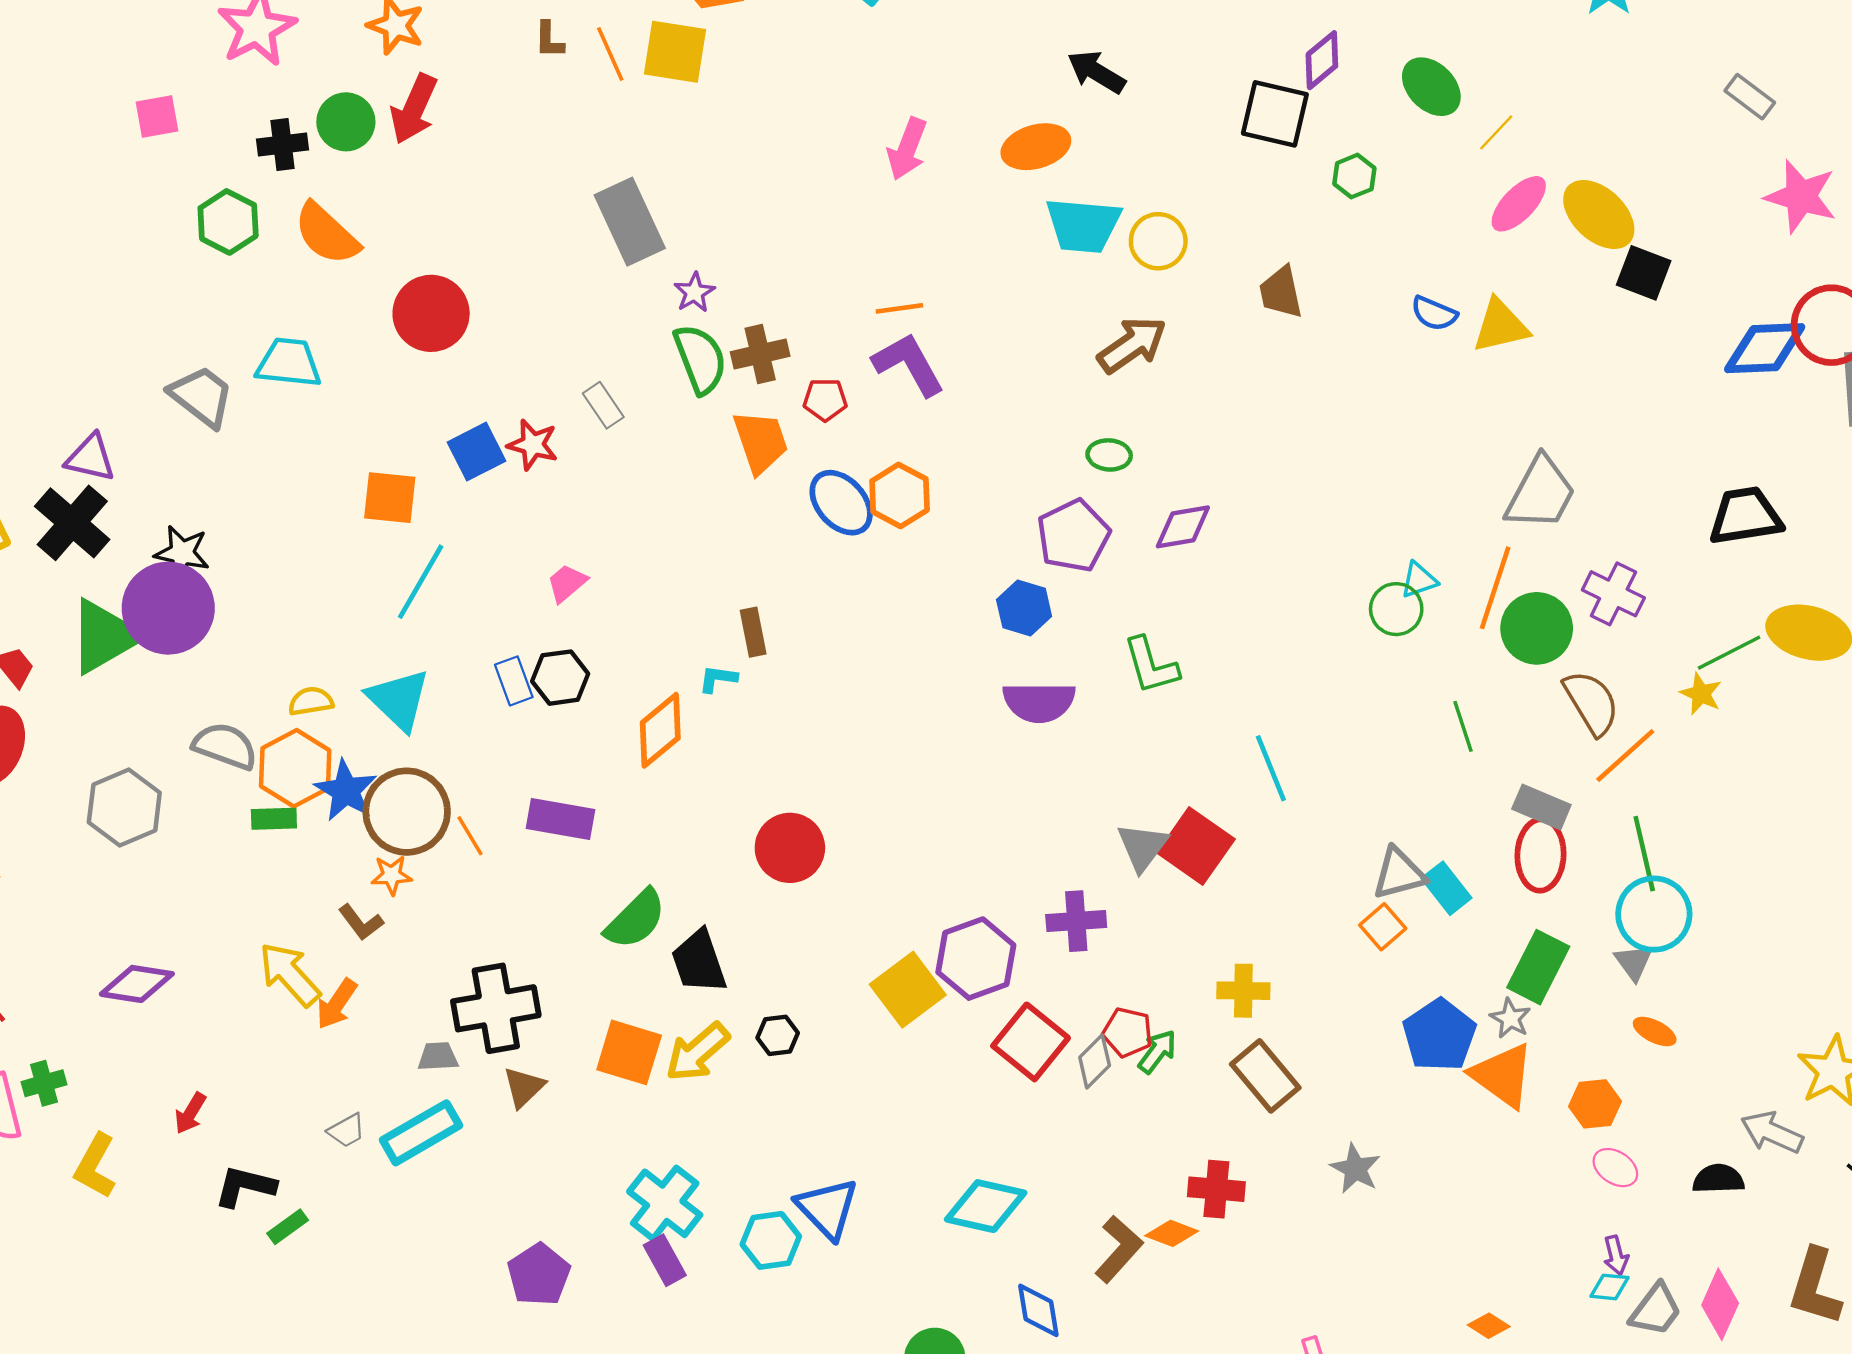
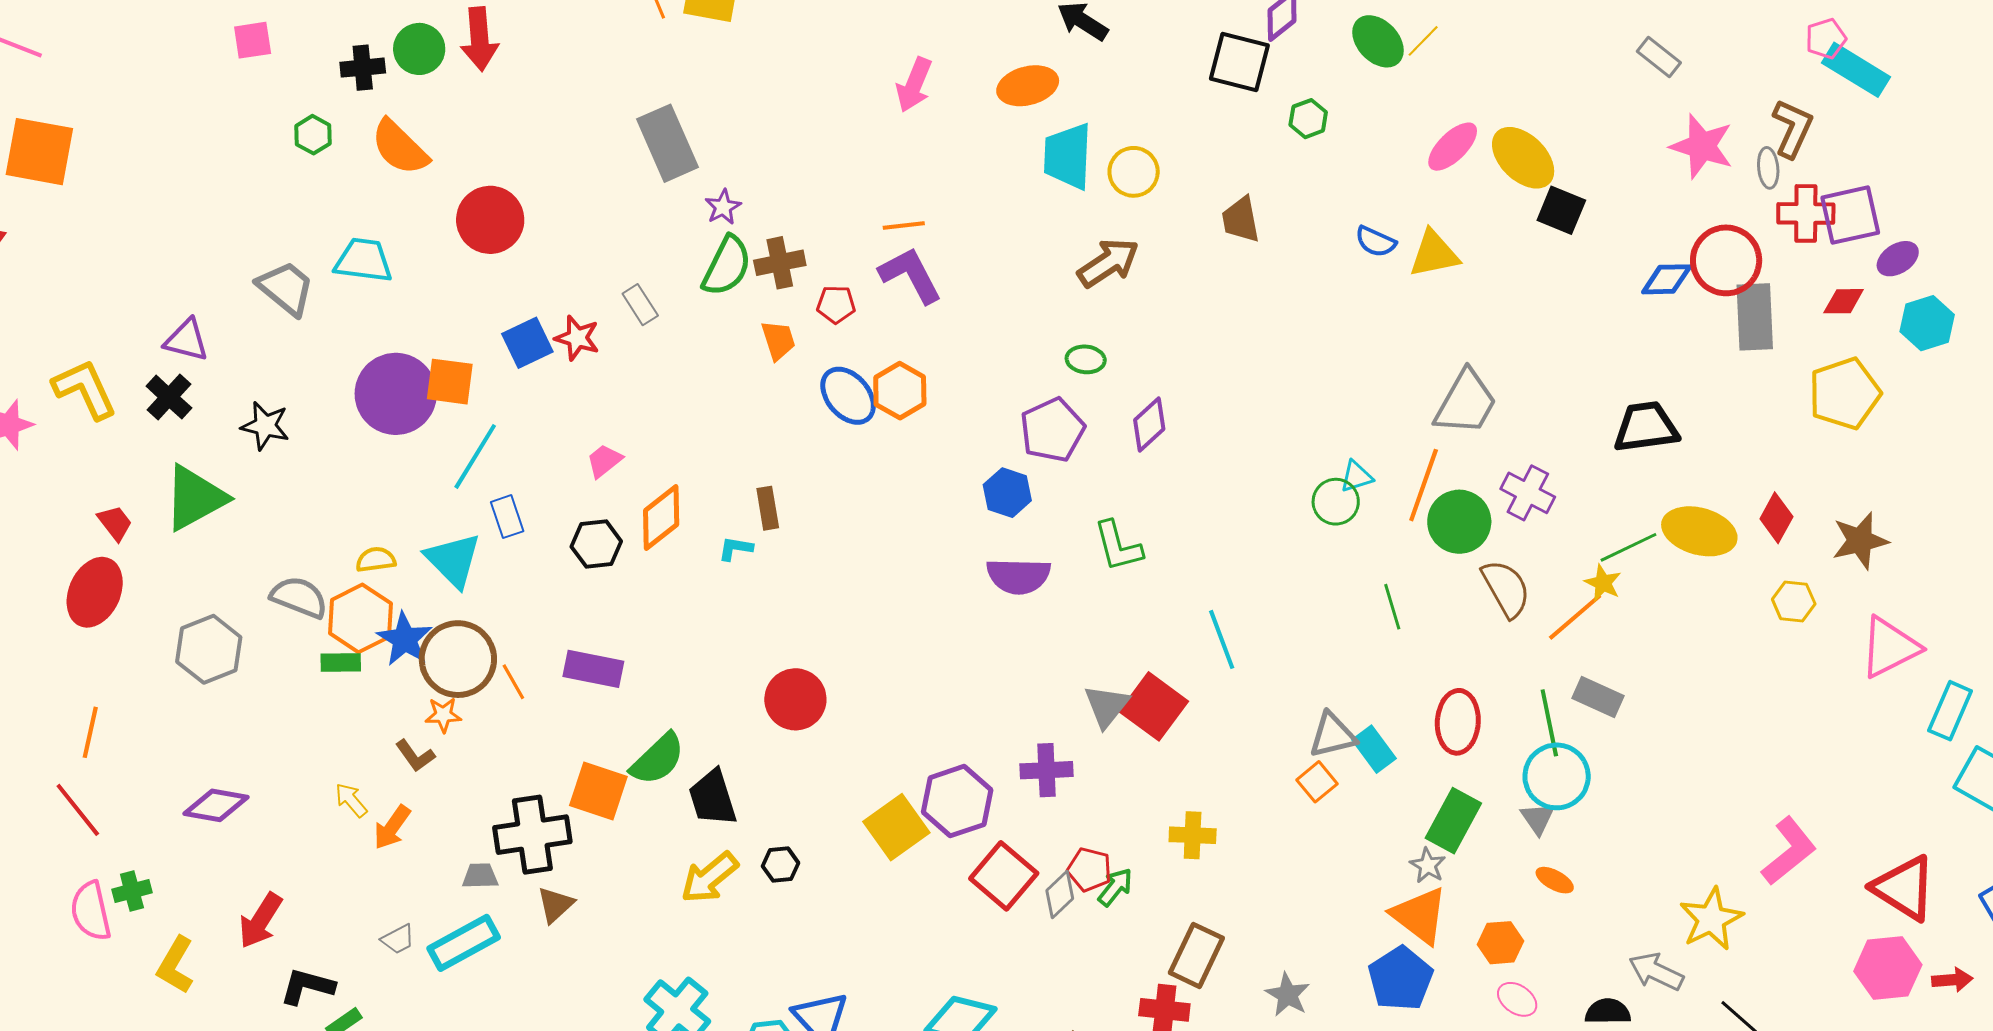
red arrow: (414, 109) -> (479, 39), turned -30
yellow line: (1496, 132) -> (1423, 41), moved
green hexagon: (228, 222) -> (313, 135), size x0.7
cyan trapezoid: (1083, 225) -> (1068, 156), turned 86
blue diamond: (1765, 348) -> (1667, 279), size x0.7
green semicircle: (700, 359) -> (727, 266), turned 46
orange trapezoid: (761, 442) -> (778, 340), size x0.7
black cross: (72, 523) -> (169, 397), size x0.7
purple diamond: (1183, 527) -> (1149, 424), turned -34
purple circle: (168, 608) -> (396, 394), moved
blue rectangle: (514, 681) -> (507, 517), moved
orange diamond: (660, 730) -> (661, 518), moved
orange line: (1625, 756) -> (1575, 617), moved
gray rectangle: (1541, 807) -> (1598, 697), moved
yellow arrow: (290, 974) -> (351, 800), size x0.6
blue pentagon: (1439, 1035) -> (1401, 979), moved
orange square: (629, 1052) -> (598, 791), moved
brown rectangle: (1265, 1076) -> (1196, 955), moved, turned 64
red arrow: (190, 1113) -> (260, 921), size x1.5

